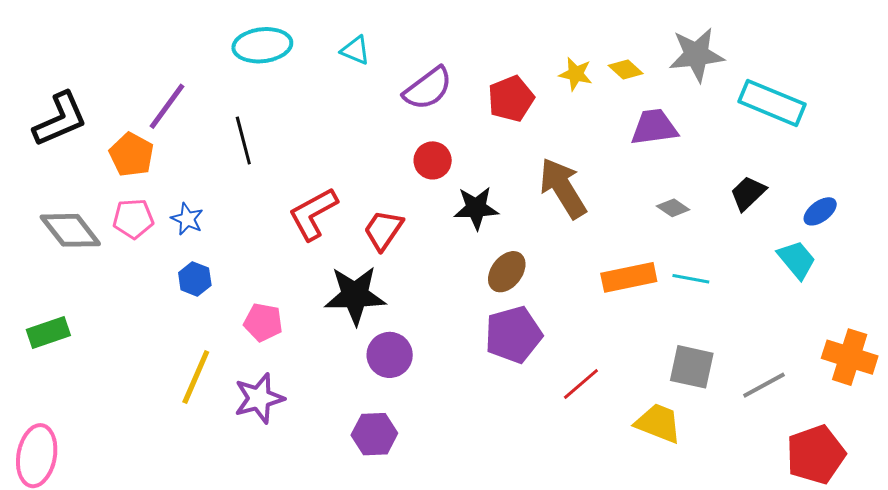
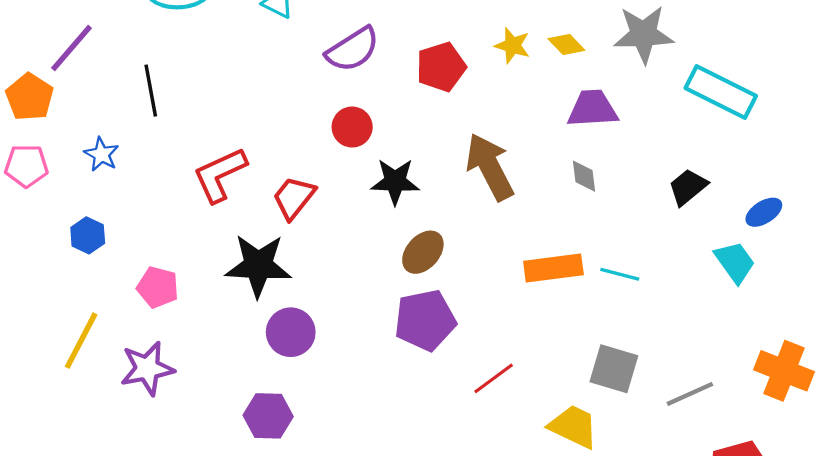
gray diamond: (673, 208) -> (584, 176), moved, turned 44
blue star: (187, 219) -> (101, 154), moved

